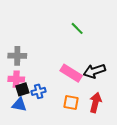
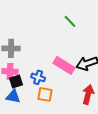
blue cross: (39, 91) -> (38, 77), moved, turned 32
orange square: (71, 103) -> (45, 94), moved

